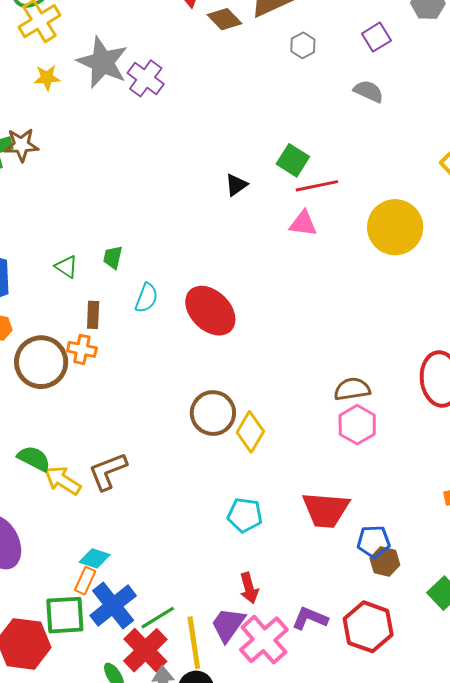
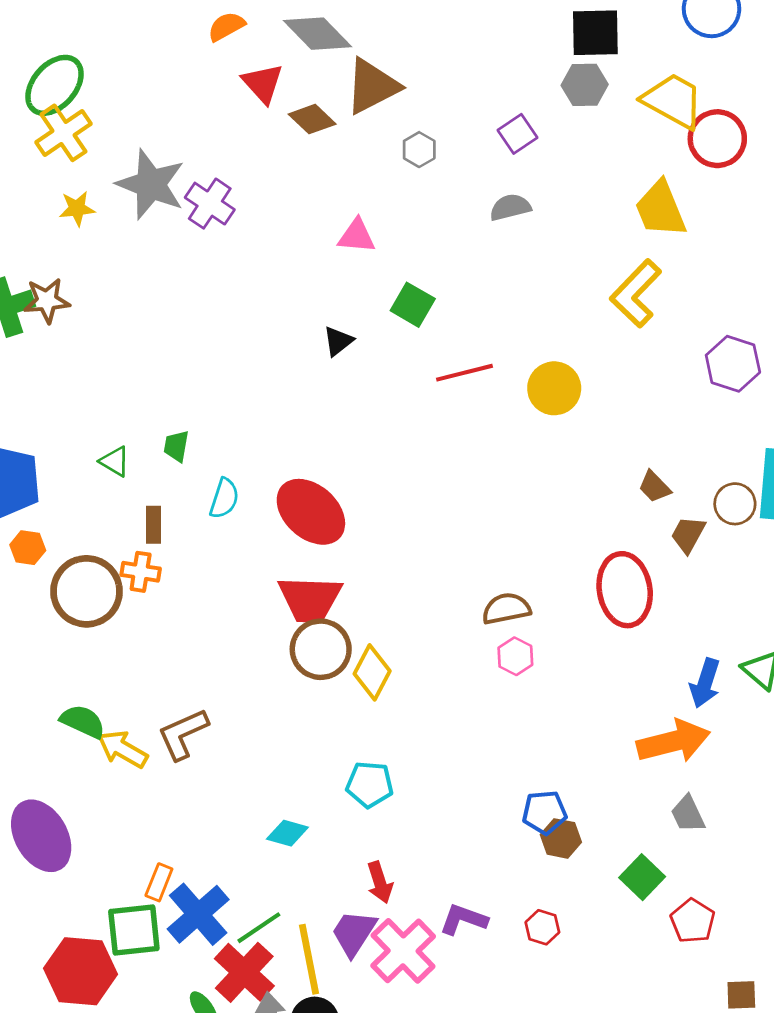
gray semicircle: (369, 91) -> (510, 207), turned -36
red line: (317, 186) -> (464, 373), moved
pink triangle: (303, 224) -> (357, 236), moved
yellow circle: (395, 227) -> (554, 388), size x0.7
pink hexagon: (357, 425) -> (515, 656), size x0.7
red trapezoid: (326, 510) -> (310, 599), moved
cyan diamond: (95, 558) -> (287, 833), moved
red hexagon: (368, 627) -> (542, 927), size x0.5

